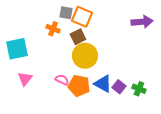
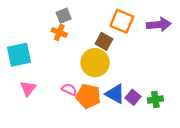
gray square: (66, 13) -> (64, 16), moved, turned -32
orange square: (82, 17) -> (122, 21), moved
brown square: (78, 37) -> (104, 41), moved, turned -35
green cross: (139, 89) -> (155, 99), turned -32

